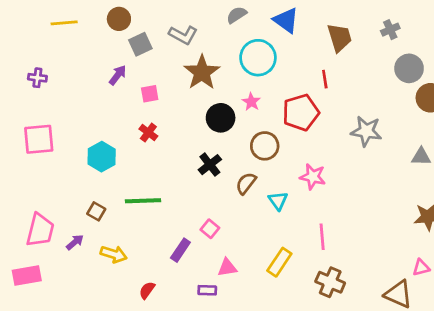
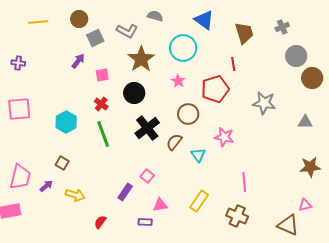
gray semicircle: (237, 15) -> (155, 16), moved, turned 49
black circle: (221, 118) -> (134, 93), moved
black cross: (210, 165) -> (147, 128), size x1.4
green line: (143, 201) -> (103, 134), moved, turned 72
pink line: (322, 237) -> (244, 182), moved

